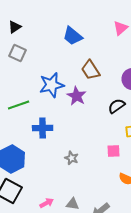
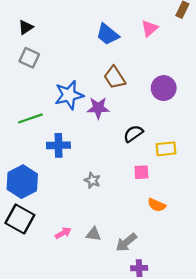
blue trapezoid: (73, 36) -> (108, 34), moved
purple star: (77, 96) -> (98, 108), turned -30
black semicircle: (117, 106) -> (133, 134), moved

